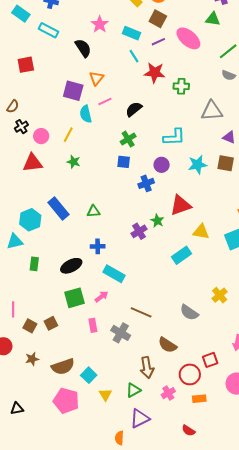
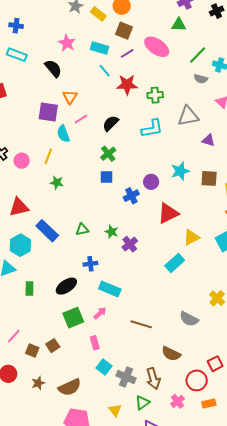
cyan L-shape: (174, 137) -> (152, 128), moved
red triangle: (33, 163) -> (19, 207), moved
brown square: (226, 163) -> (209, 178), moved
purple circle: (162, 165) -> (151, 182), moved
green star: (157, 221) -> (112, 232), moved
yellow triangle: (201, 232) -> (191, 237), turned -30
pink line: (13, 309) -> (14, 336), turned 49
gray cross: (121, 333) -> (126, 377), moved
cyan square: (89, 375) -> (104, 367), moved

